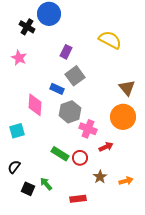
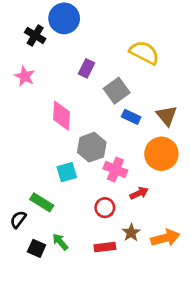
gray square: (75, 76) -> (117, 91), moved
blue rectangle: (57, 89) -> (131, 117), moved
pink diamond: (35, 105) -> (61, 116), moved
cyan square: (17, 131) -> (67, 172), moved
green rectangle: (60, 154) -> (42, 202), moved
orange arrow: (126, 181) -> (165, 238), size x1.5
red rectangle: (78, 199) -> (105, 247), moved

